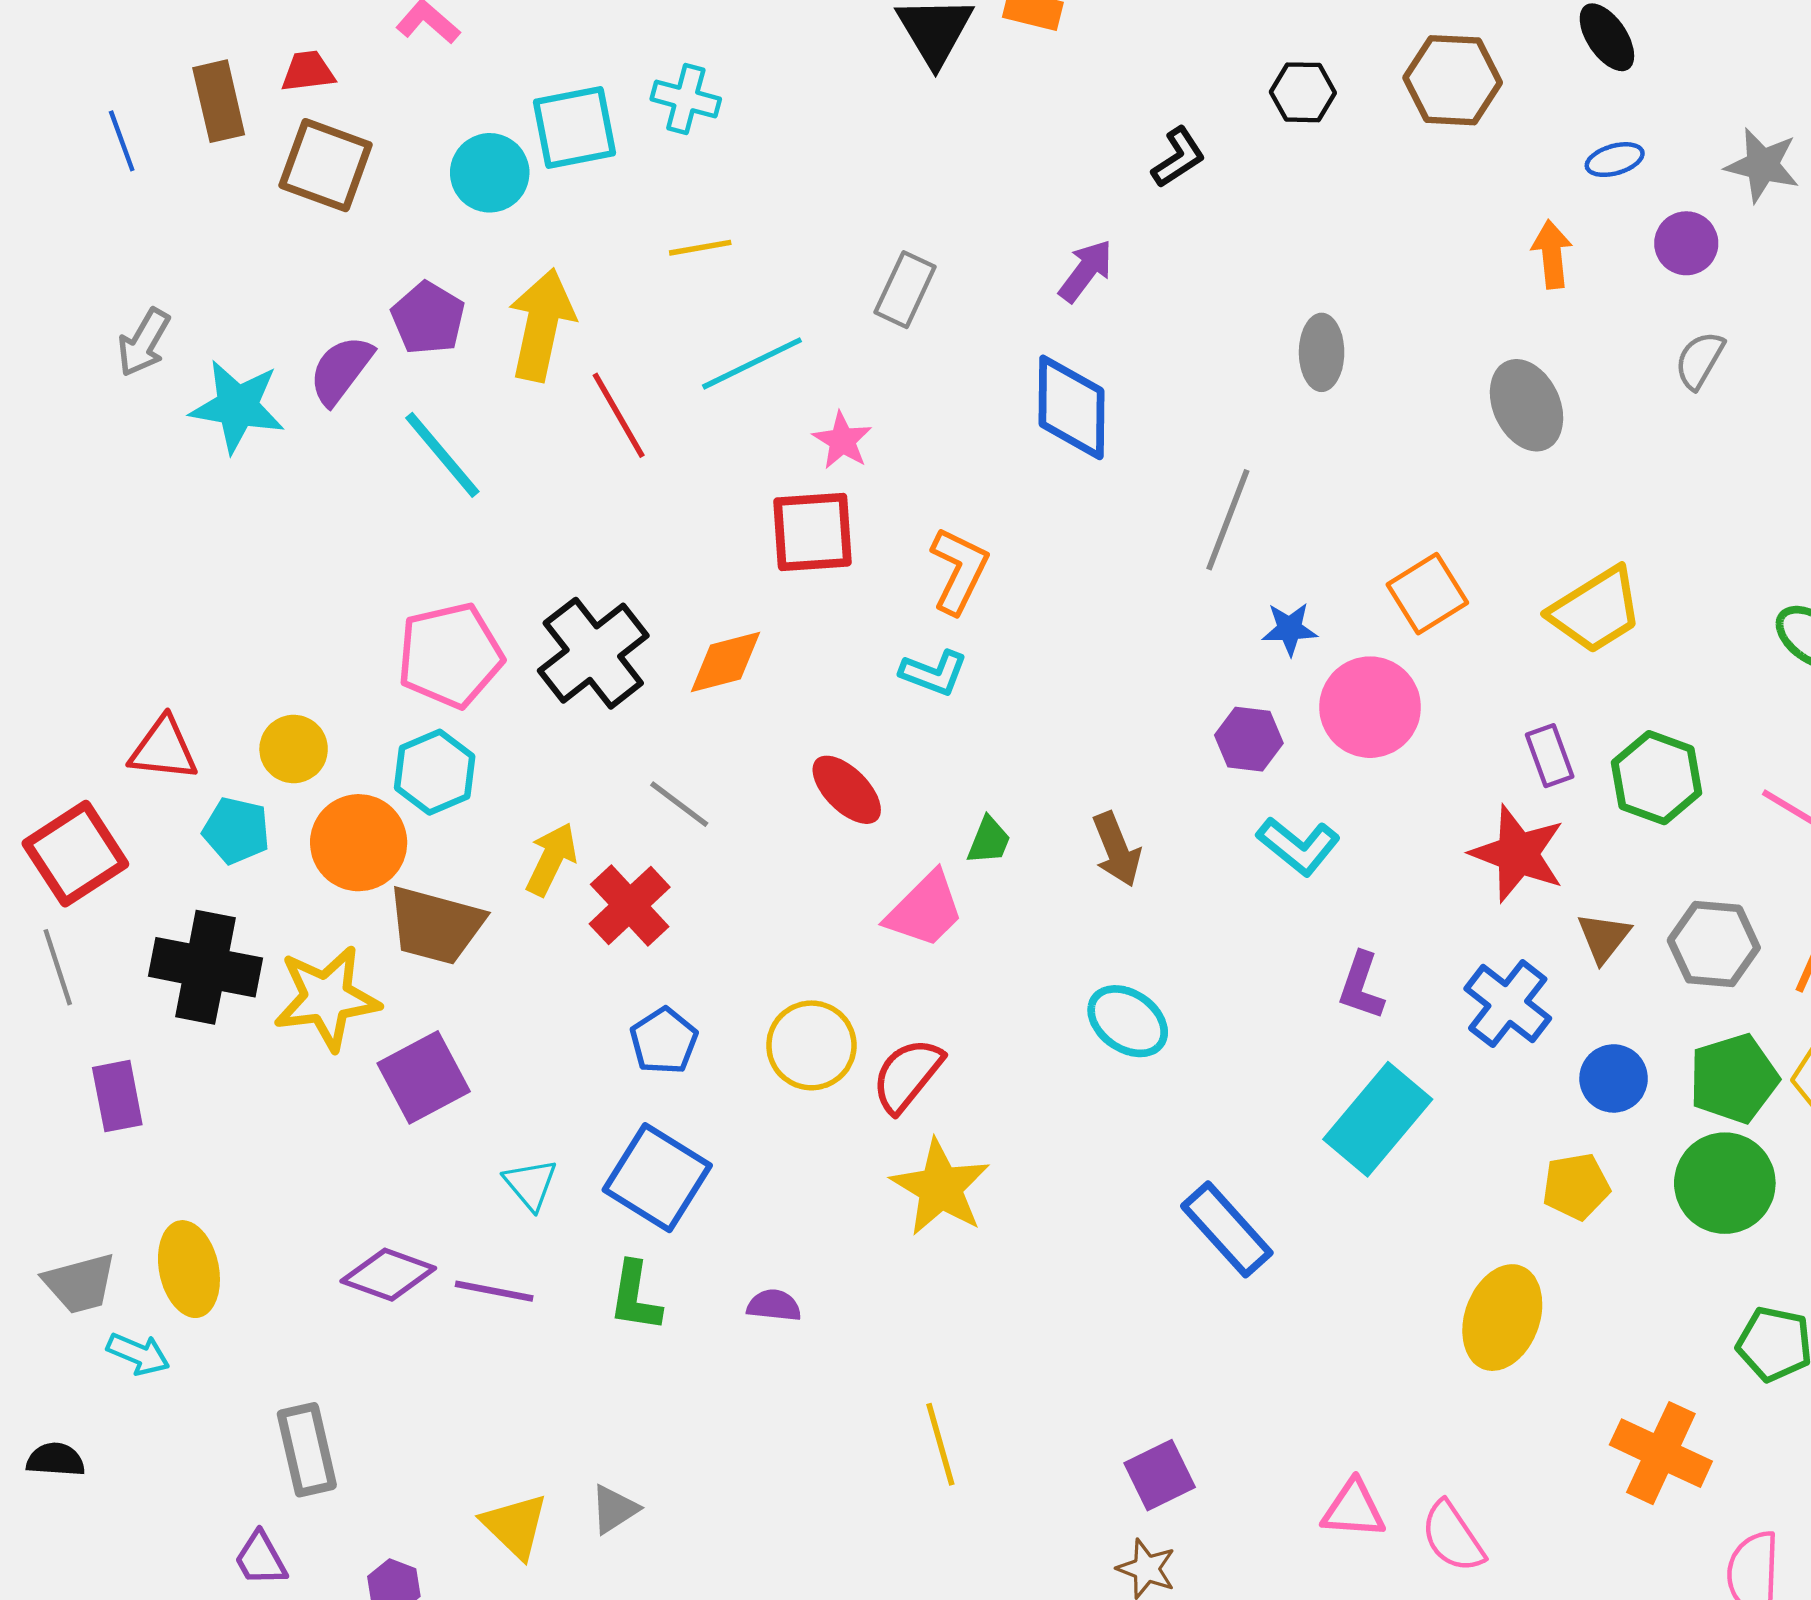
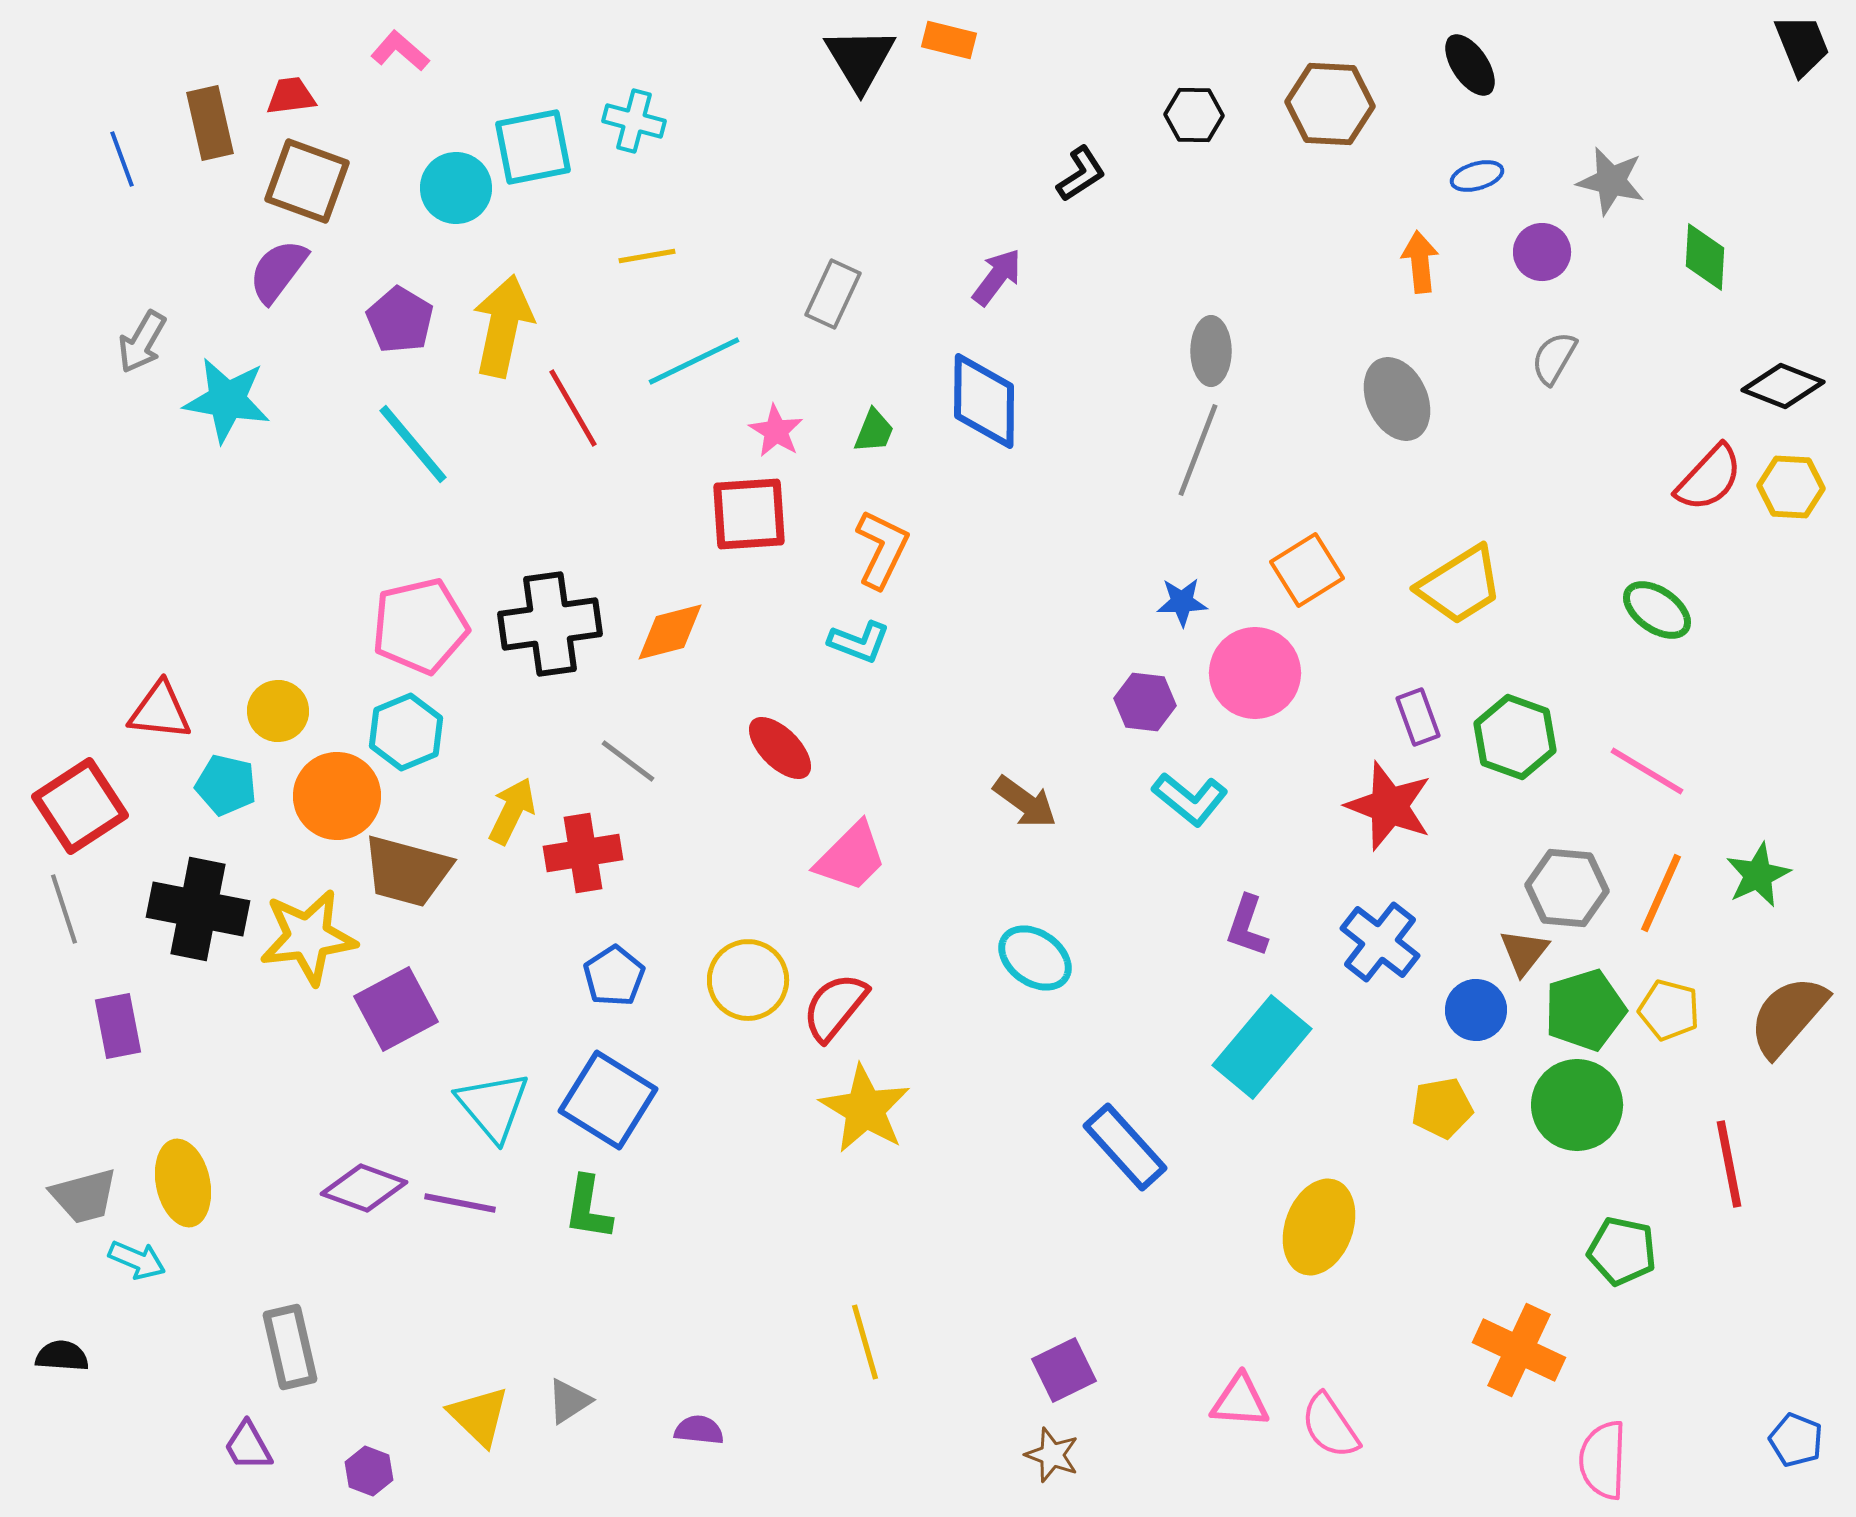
purple semicircle: (341, 370) -> (278, 271), moved
gray line: (1228, 520) -> (1198, 450), moved
black cross: (593, 653) -> (550, 624), turned 30
green trapezoid: (989, 840) -> (874, 431), moved
brown arrow: (1117, 849) -> (1025, 802), turned -32
red cross: (630, 905) -> (583, 853), turned 34
brown triangle: (1604, 937) -> (1524, 952), moved
cyan triangle: (530, 1184) -> (493, 1106), size x1.5
purple semicircle: (774, 1305) -> (699, 1430), moved
yellow ellipse: (1502, 1318) -> (1319, 1227), moved

